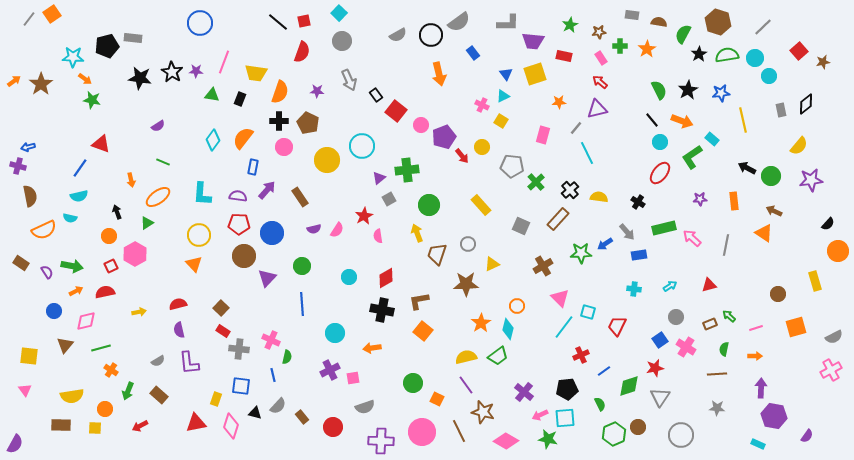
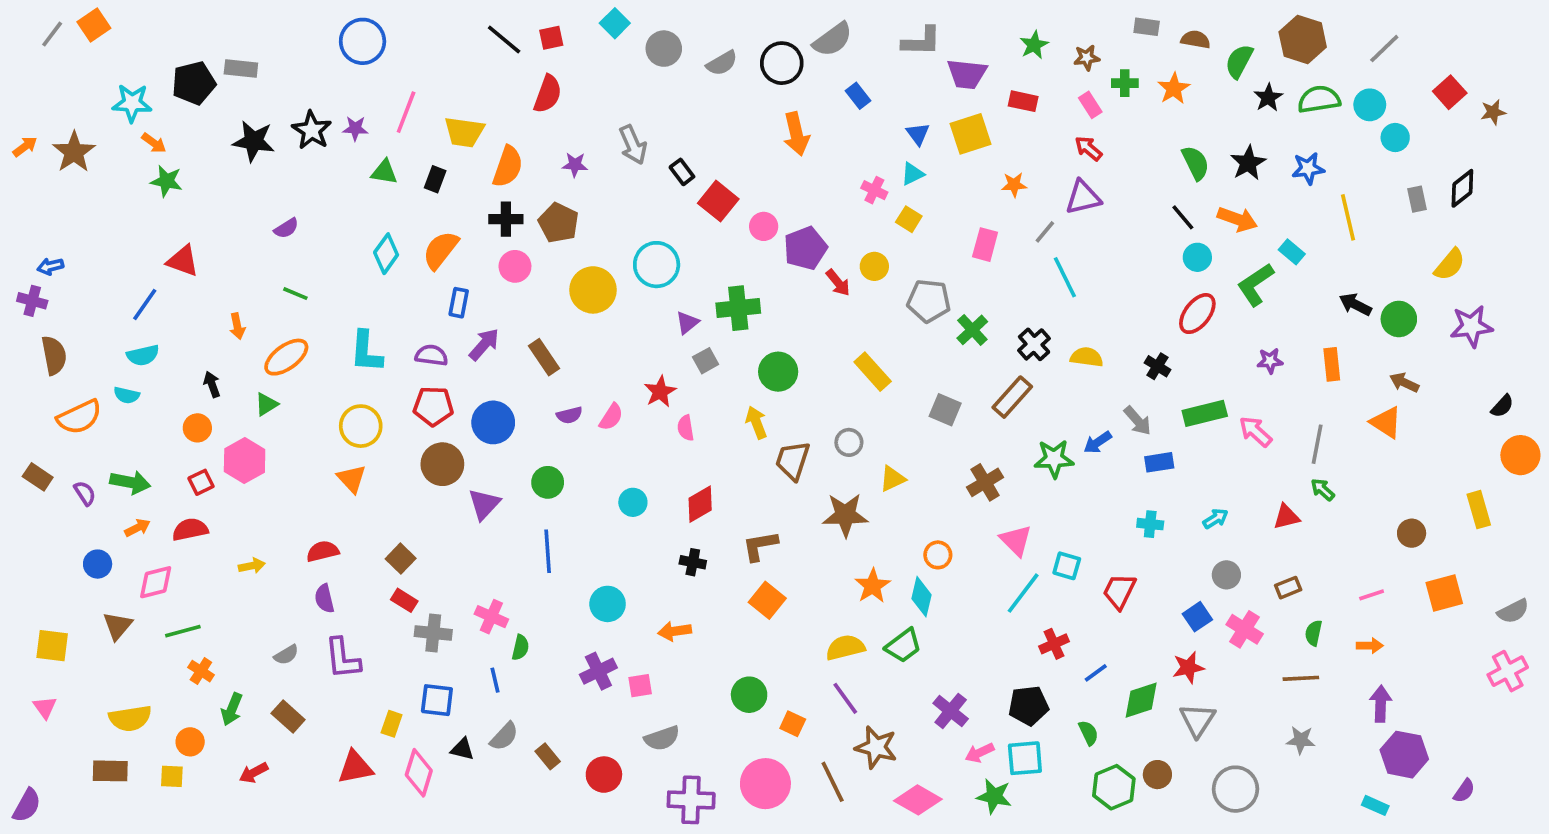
gray circle: (342, 41) -> (664, 49), moved
black cross: (382, 310) -> (693, 562), size x0.6
green arrow: (729, 316) -> (1323, 490), moved

